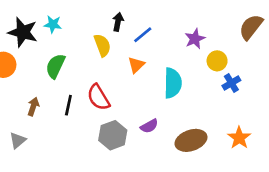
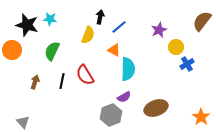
yellow semicircle: (102, 45) -> (88, 35), turned 42
orange triangle: (136, 65) -> (114, 50), turned -48
cyan semicircle: (173, 83) -> (128, 69), moved
gray hexagon: (113, 135) -> (111, 115), moved
orange star: (239, 138) -> (201, 117), moved
gray triangle: (18, 140) -> (23, 122), moved, turned -32

